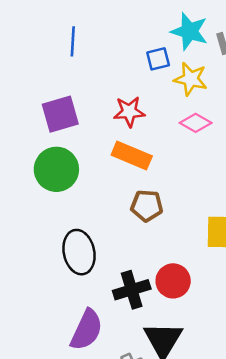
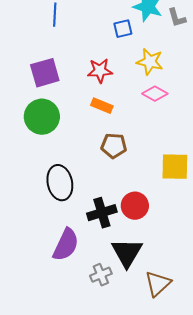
yellow star: (191, 79) -> (150, 62), moved
pink diamond: (196, 123) -> (155, 94), moved
orange rectangle: (132, 156) -> (102, 106), size x0.7

